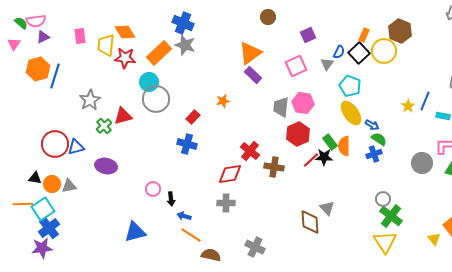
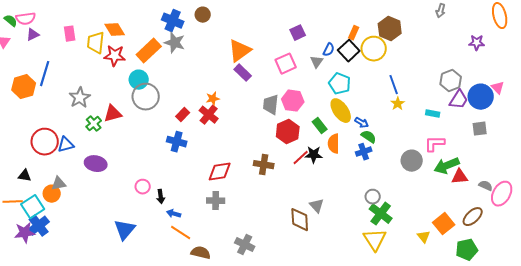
brown circle: (268, 17) -> (203, 15), moved
orange hexagon: (38, 69) -> (24, 87), moved
blue line: (425, 101) -> (394, 85), moved, turned -42
green rectangle: (330, 142) -> (320, 126), moved
red cross: (250, 151) -> (209, 115), moved
orange circle: (52, 184) -> (52, 194), moved
blue triangle: (135, 232) -> (125, 230), turned -35
purple star: (42, 248) -> (25, 233), moved

